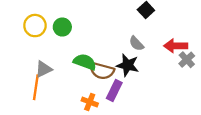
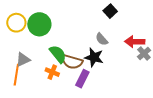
green circle: (62, 27) -> (39, 24), size x1.5
green semicircle: (85, 62) -> (58, 54), turned 30
orange cross: (90, 102) -> (52, 72), moved

